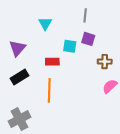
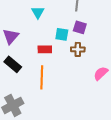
brown cross: (105, 62) -> (78, 49), moved
black rectangle: (19, 77) -> (13, 64), turned 72

